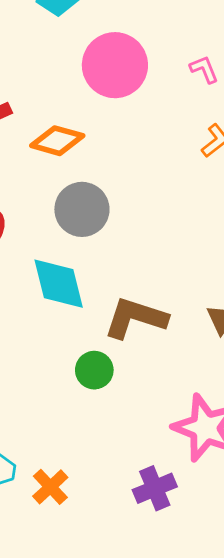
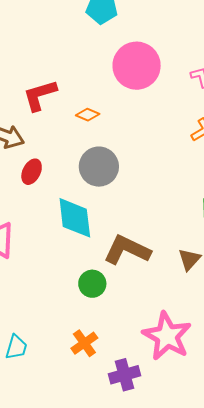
orange diamond: (57, 141) -> (88, 115), size x0.6
orange cross: (50, 487) -> (84, 343), moved

